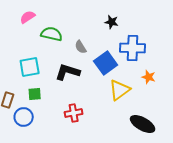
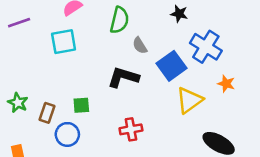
green semicircle: (52, 34) -> (119, 20), moved, turned 90
blue cross: (133, 48) -> (206, 47), turned 30
cyan square: (30, 67) -> (64, 42), moved

